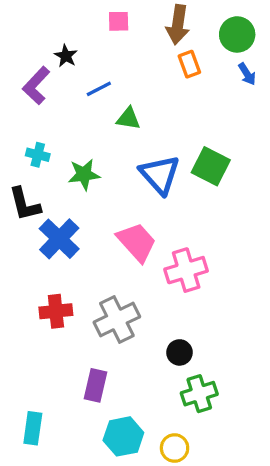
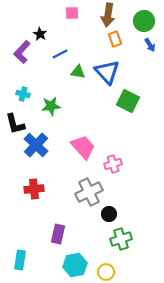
blue triangle: (160, 175) -> (107, 72), moved
pink cross: (186, 270) -> (113, 164), size x0.7
gray cross: (117, 319) -> (89, 192), moved

